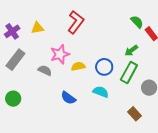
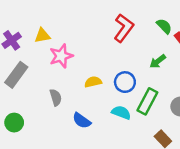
red L-shape: (76, 22) -> (124, 28), moved
pink star: (60, 54) -> (61, 56), moved
gray semicircle: (45, 70) -> (56, 97), moved, turned 48
green rectangle: (129, 72) -> (147, 101), moved

